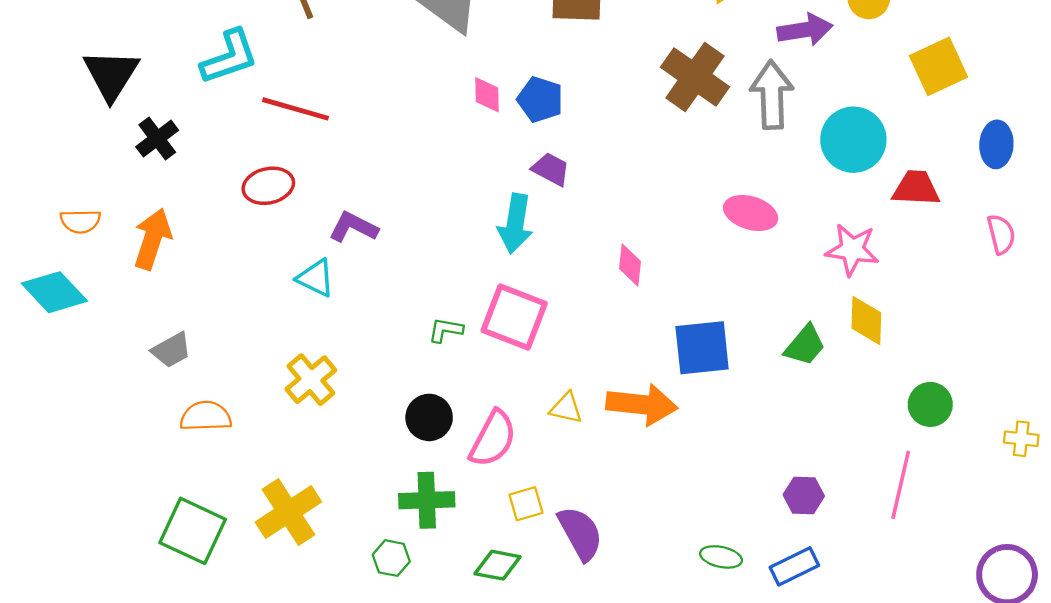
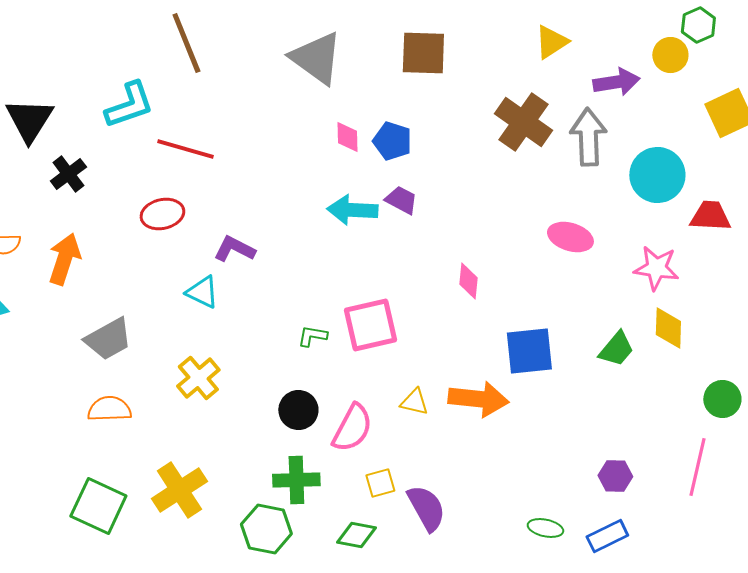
cyan arrow: (515, 224) -> (352, 210), moved, turned 84
pink square: (514, 317) -> (370, 325), turned -34
gray trapezoid: (171, 350) -> (108, 339), moved, size x1.4
green hexagon: (391, 558) -> (266, 529), size x1.6

